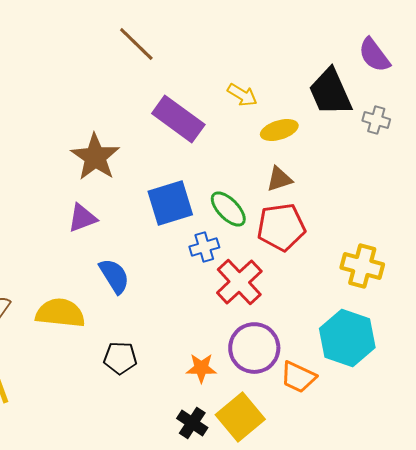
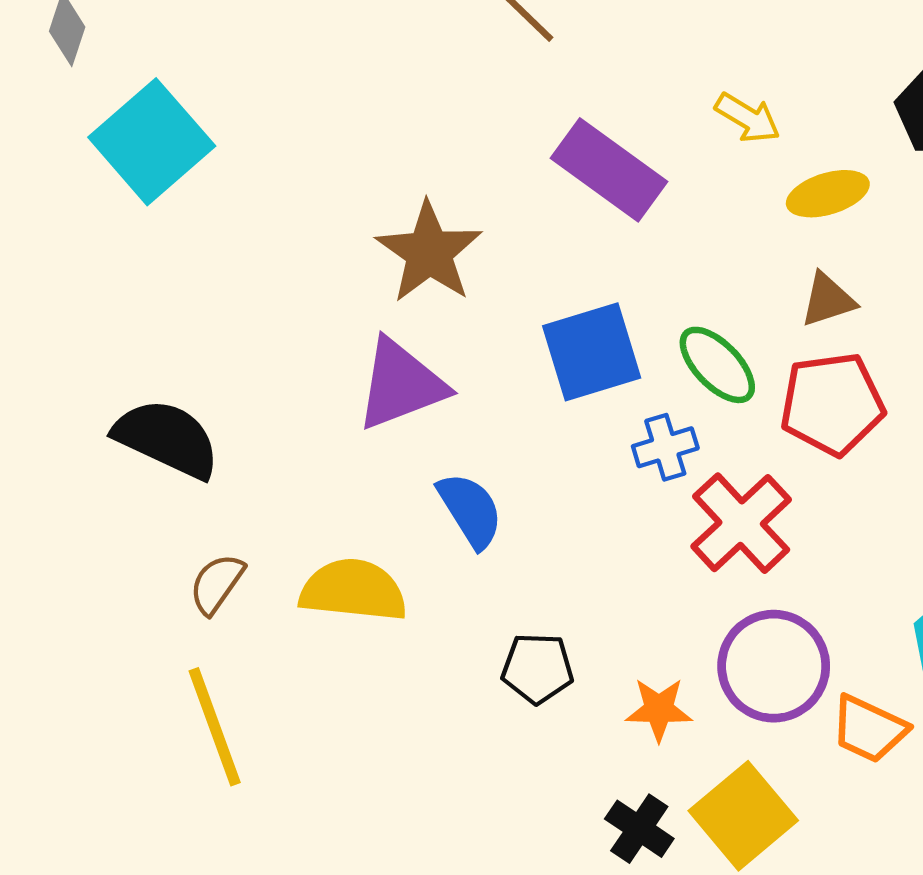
purple triangle: (82, 218) -> (401, 384), size x1.5
black pentagon: (120, 358) -> (537, 668), moved

